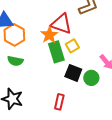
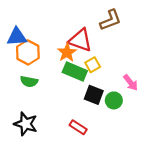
green rectangle: (56, 52) -> (75, 71), turned -50
red rectangle: (59, 102) -> (78, 127), turned -70

